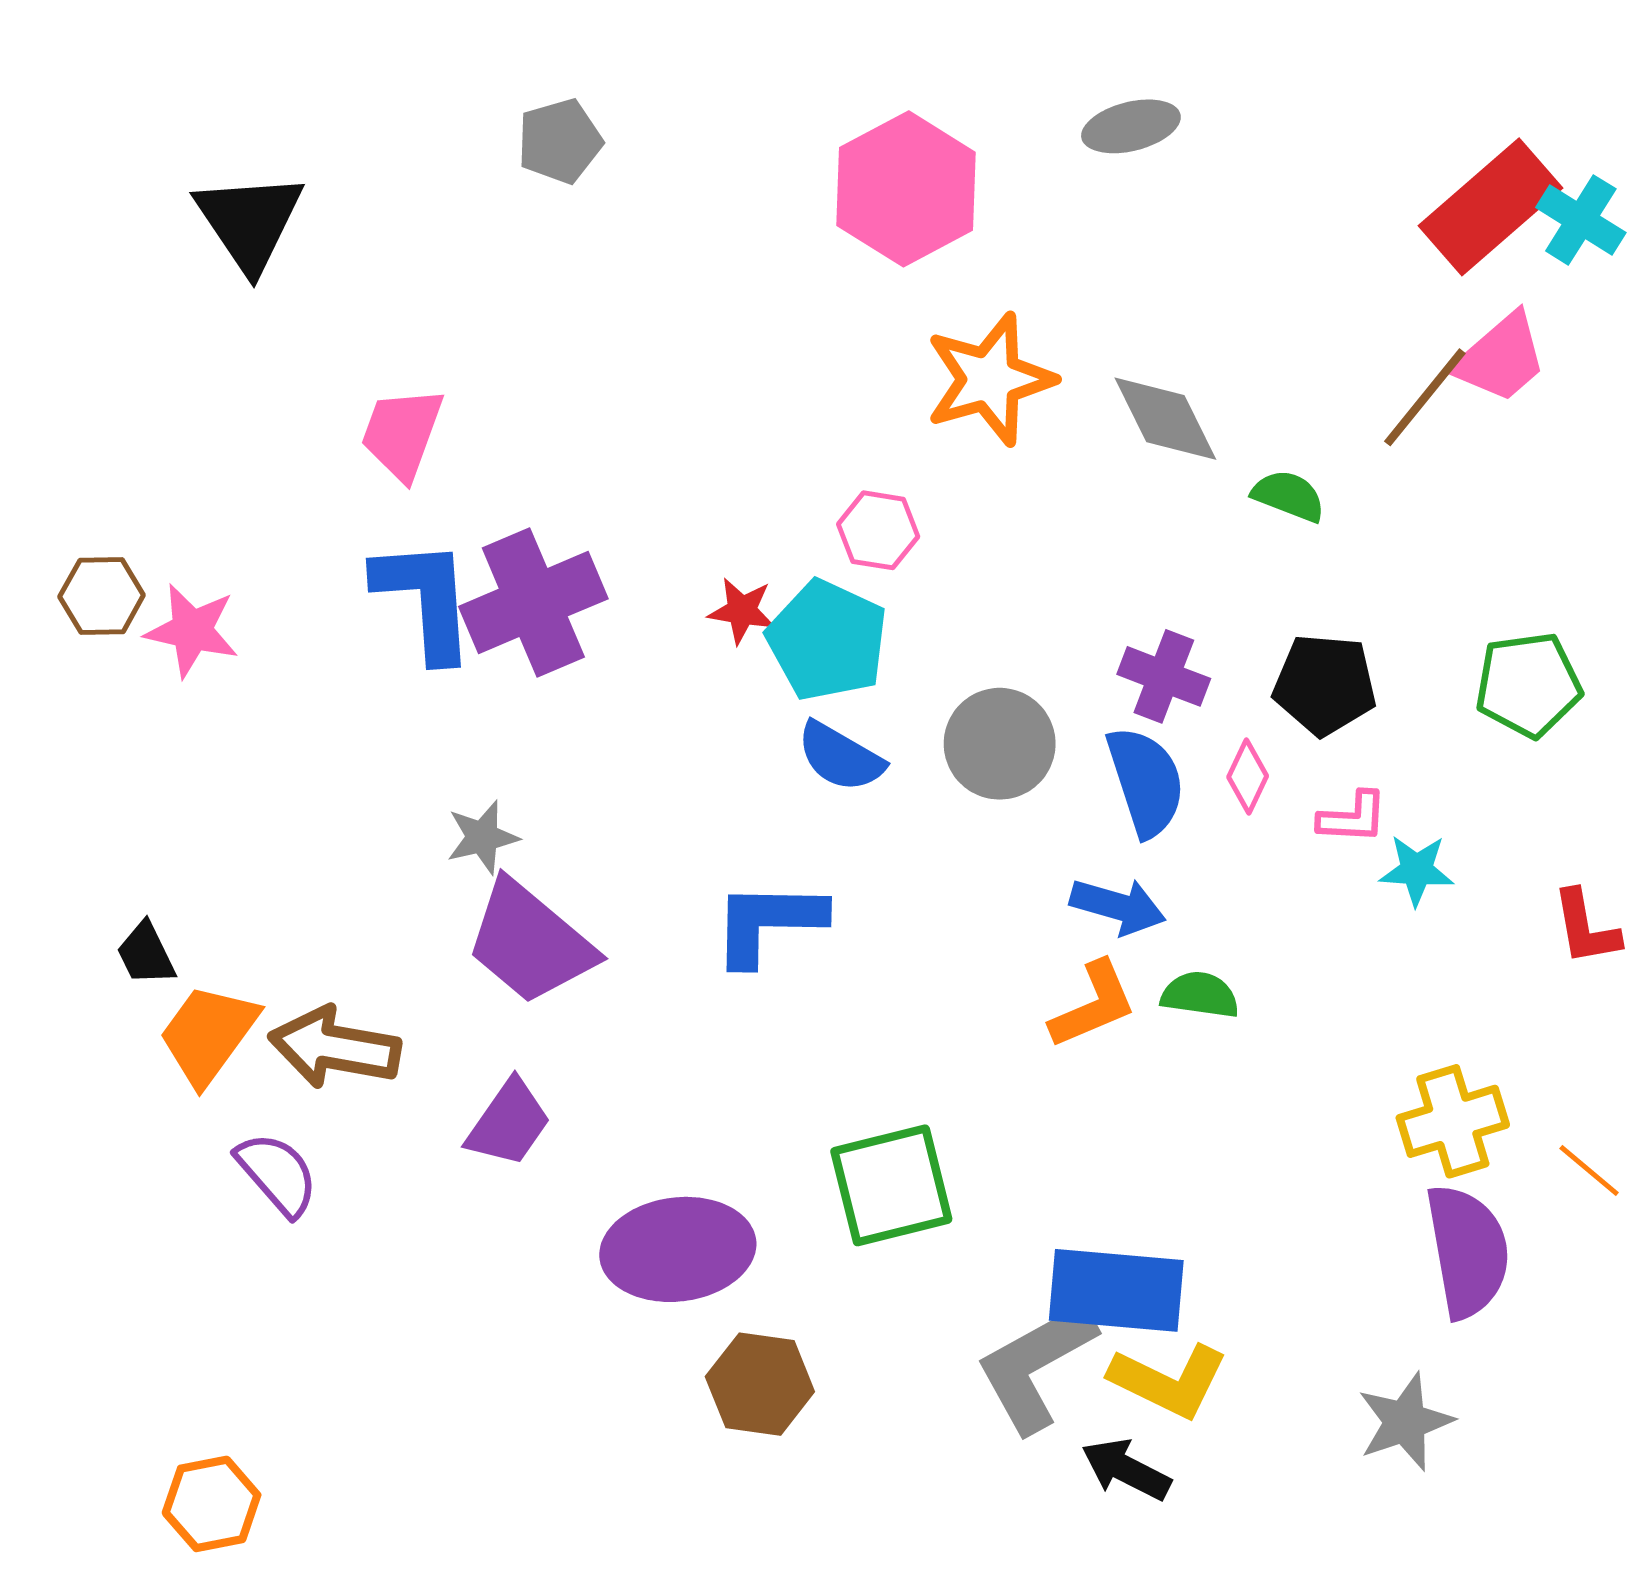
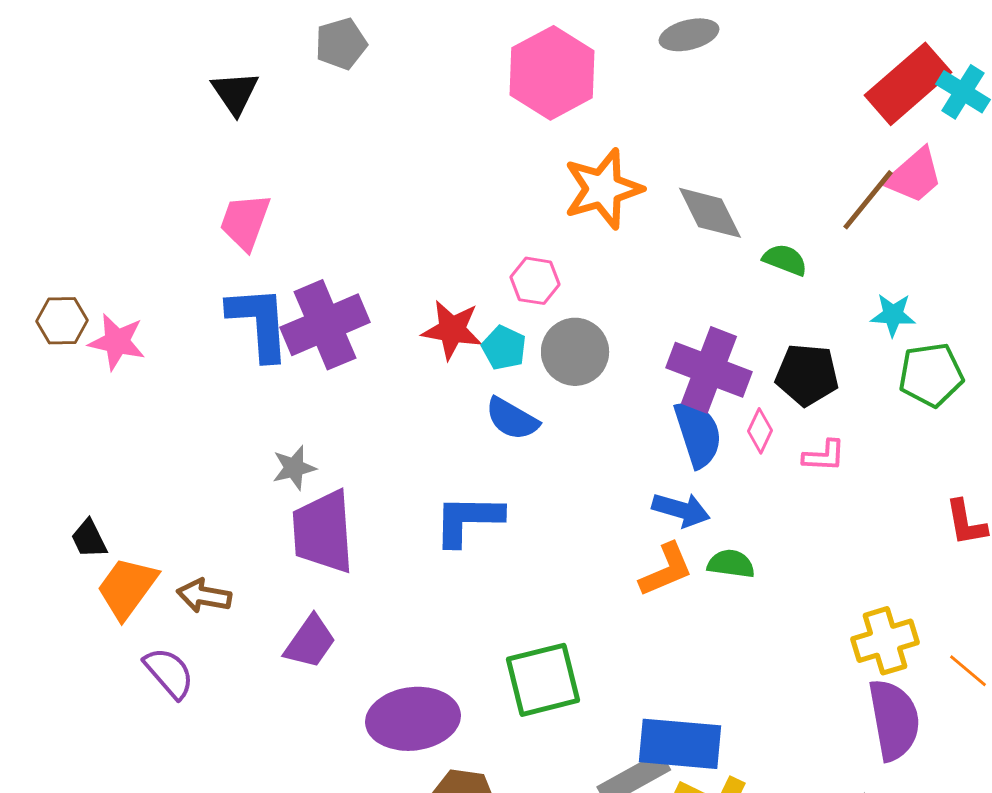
black triangle: (249, 222) -> (235, 93), moved, size x0.7
red star: (742, 611) -> (452, 330), size x1.5
cyan pentagon: (827, 640) -> (504, 348), size x0.6
purple cross: (1164, 676) -> (709, 370), size x1.5
gray circle: (1000, 744) -> (575, 352), moved
cyan star: (1417, 870) -> (893, 315), moved
purple trapezoid: (530, 942) -> (323, 532), turned 46
brown arrow: (335, 1047) -> (204, 596), size x0.7

